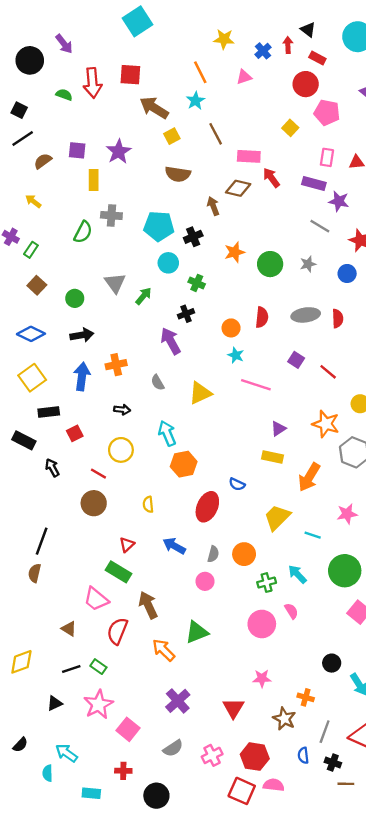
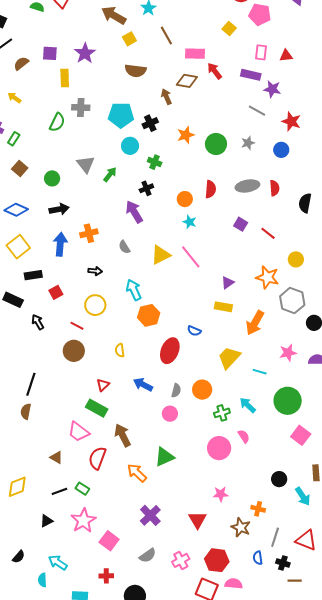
pink line: (256, 385) -> (191, 257), moved, turned 35

